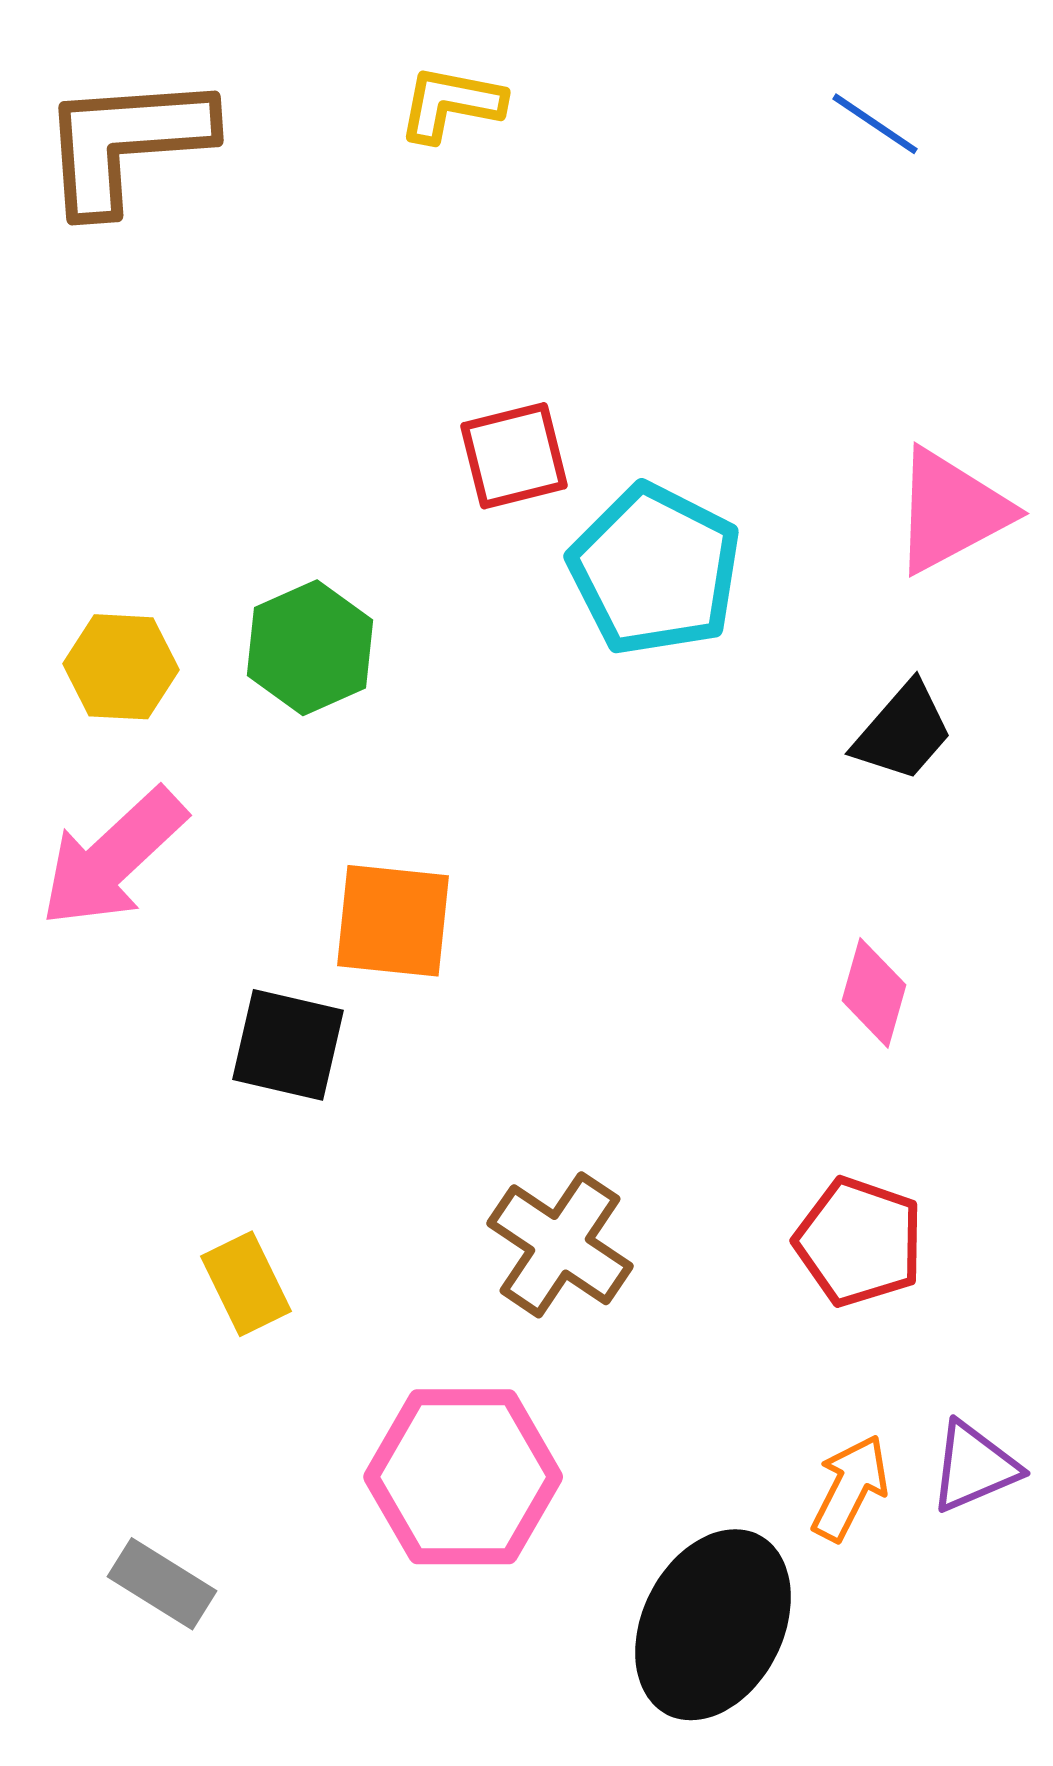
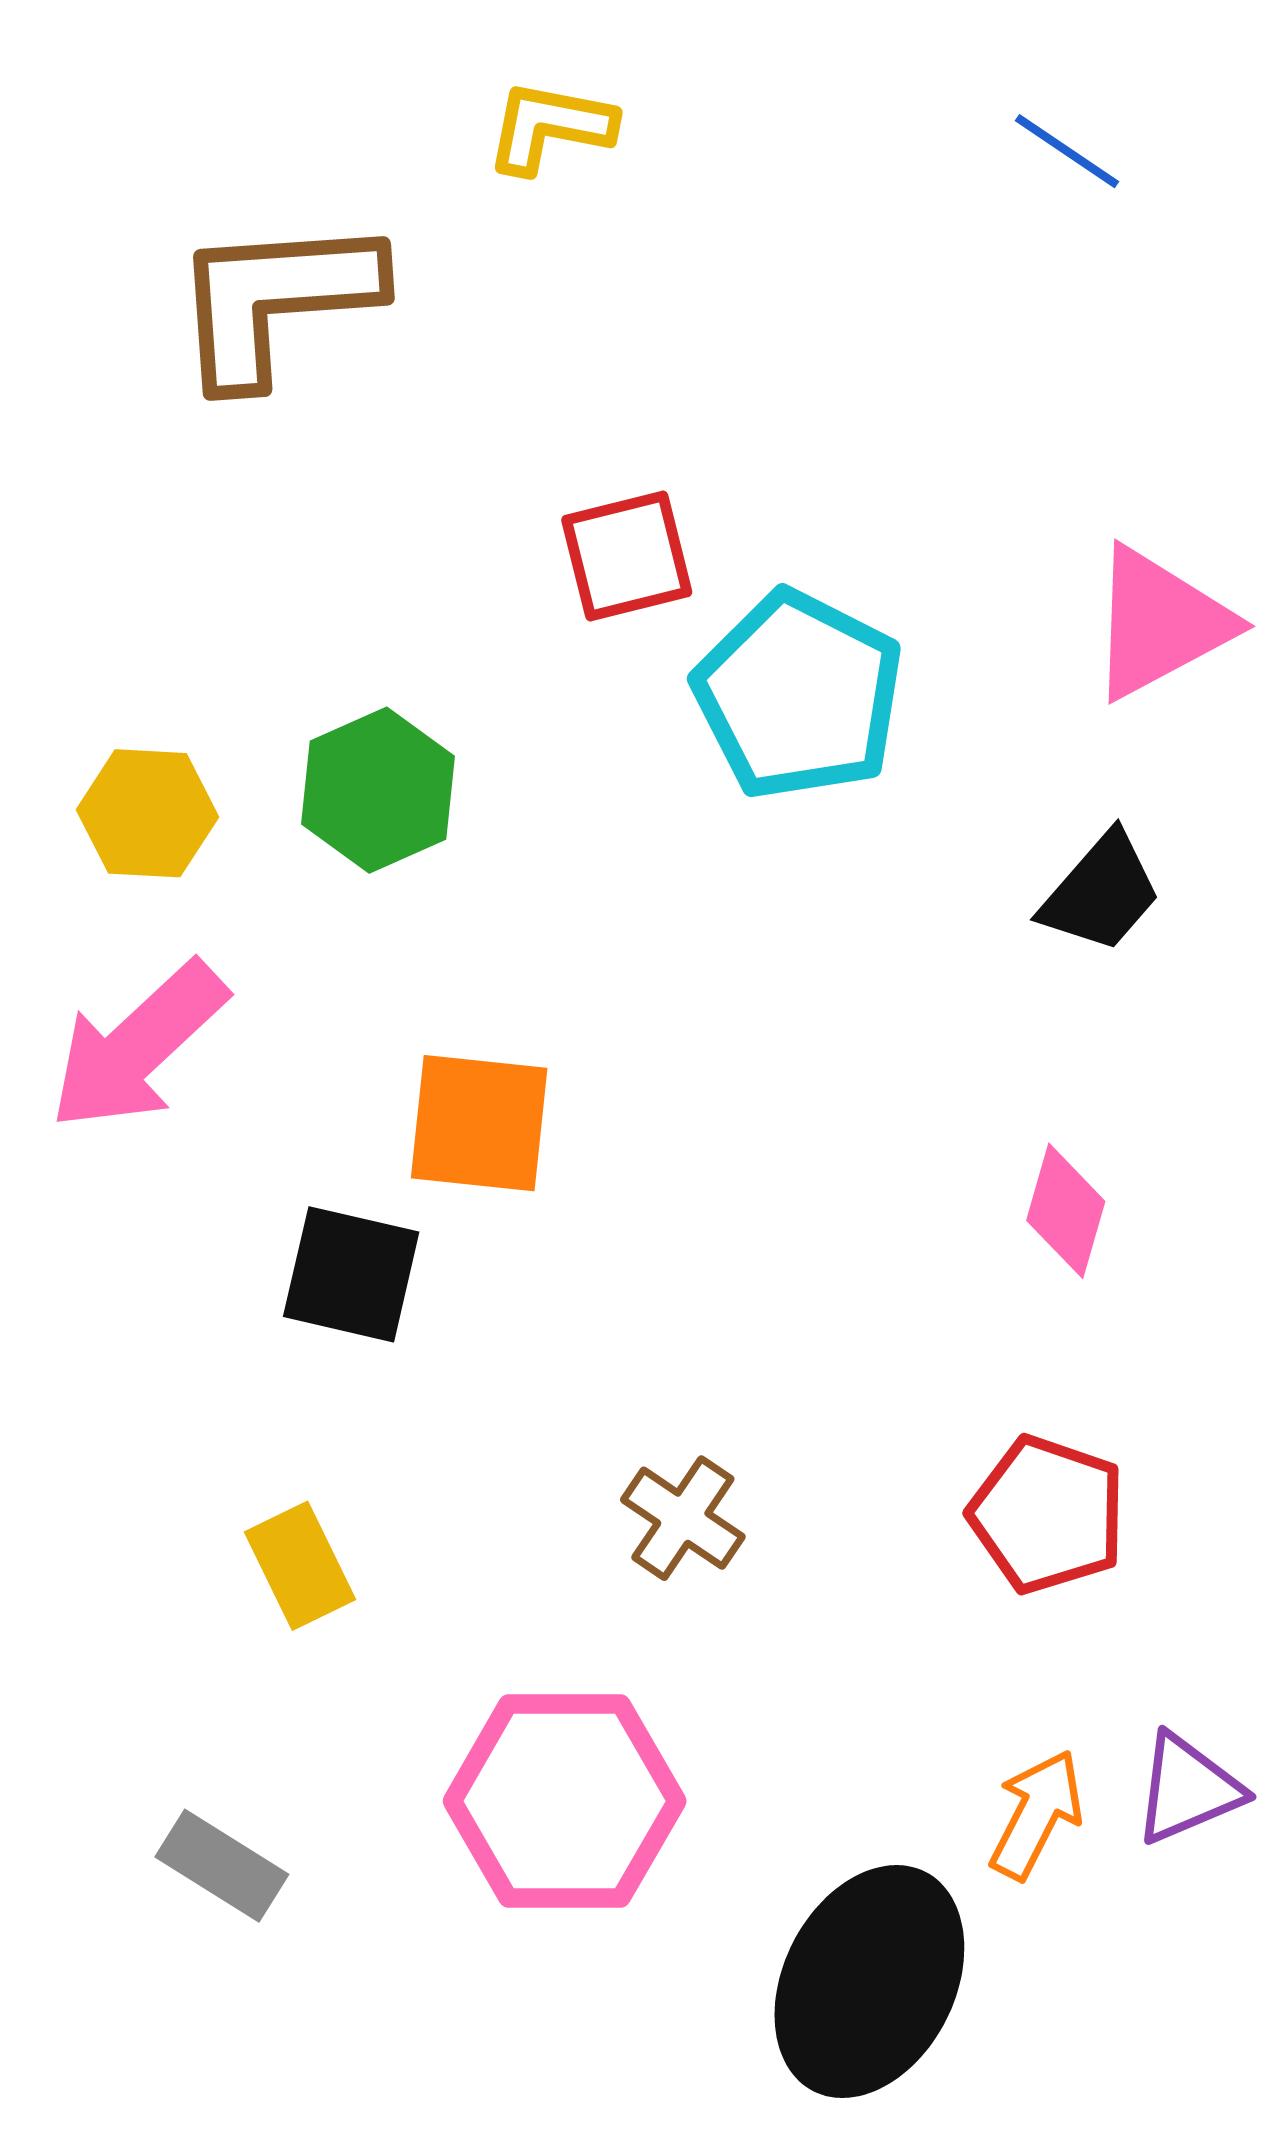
brown L-shape: (126, 143) -> (276, 300), moved
brown cross: (560, 1245) -> (683, 1518), size x0.7
gray rectangle: (162, 1584) -> (222, 1866), moved

